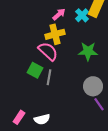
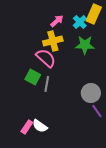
green star: (88, 51) -> (85, 45), moved
pink rectangle: (19, 117) -> (27, 127), moved
white semicircle: (42, 119) -> (40, 126), turned 49

